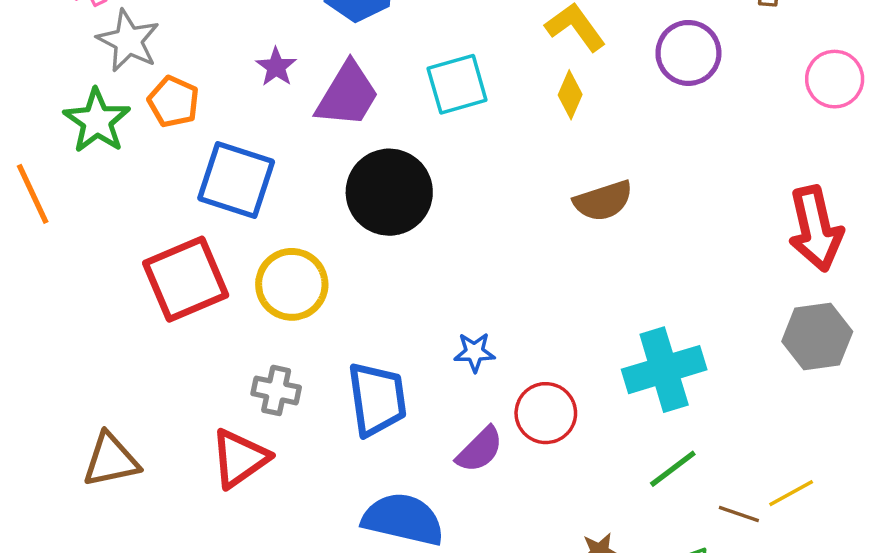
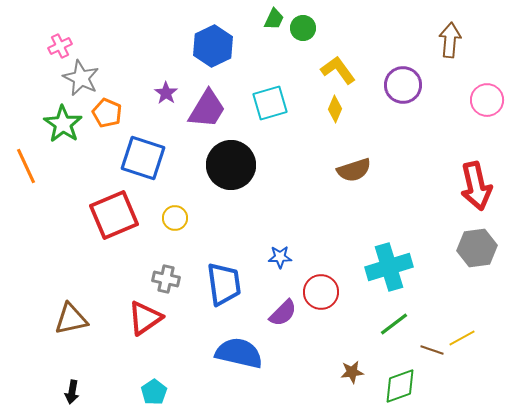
yellow circle: (292, 284) -> (175, 218), size x0.6

